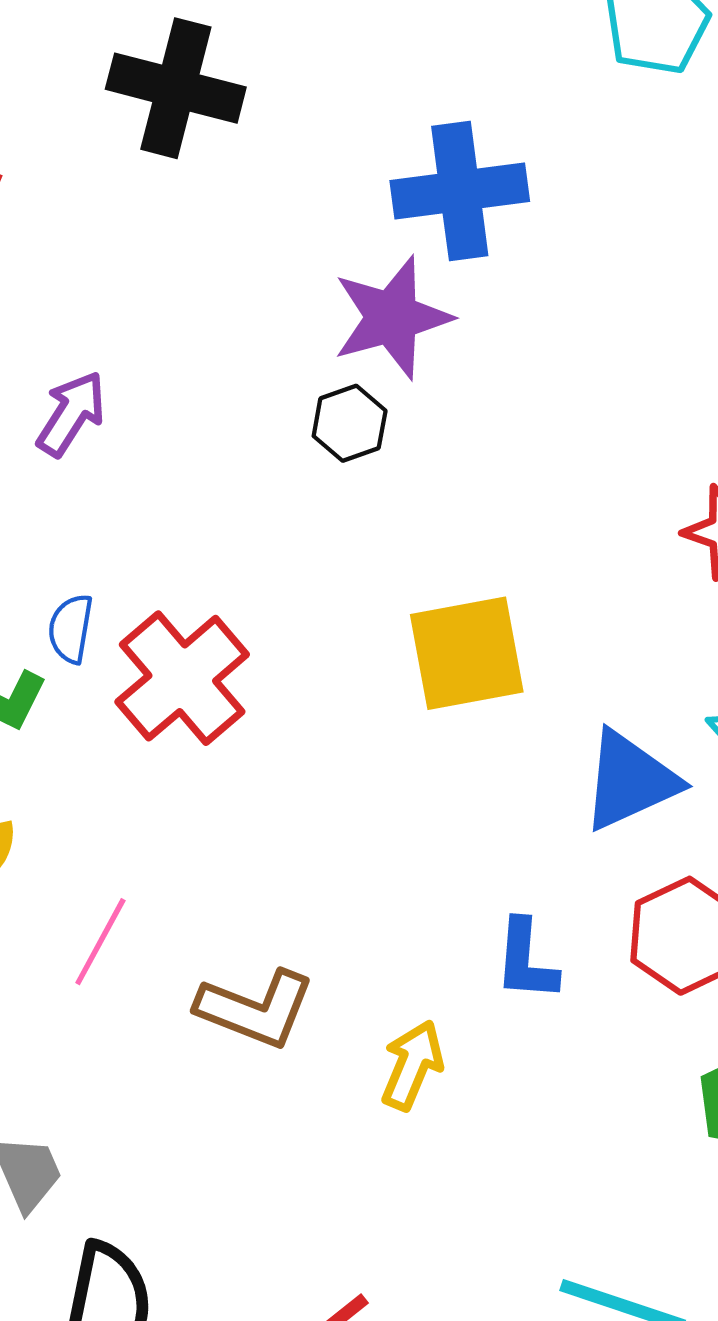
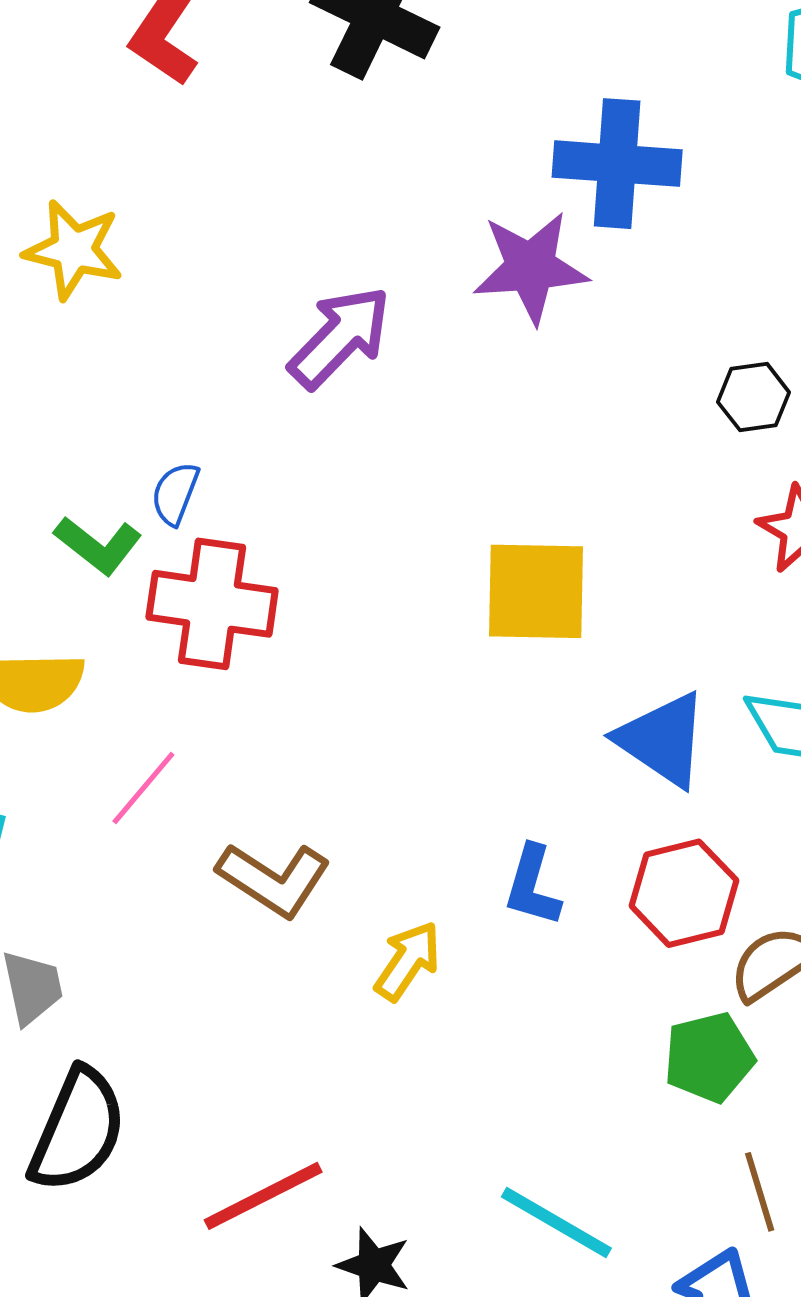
purple arrow: (71, 414) -> (340, 337), moved, size x1.4
black hexagon: (350, 423) -> (754, 397), moved
red cross: (182, 678) -> (212, 604), moved, turned 37
blue triangle: (630, 781) -> (662, 740), turned 47

